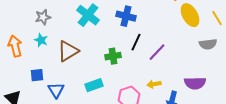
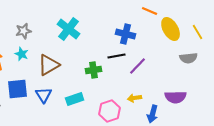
blue cross: (126, 16) -> (126, 34), moved
black line: (136, 42) -> (117, 56), turned 54
blue square: (37, 75) -> (18, 89), size x1.5
blue triangle: (56, 90) -> (44, 95), moved

